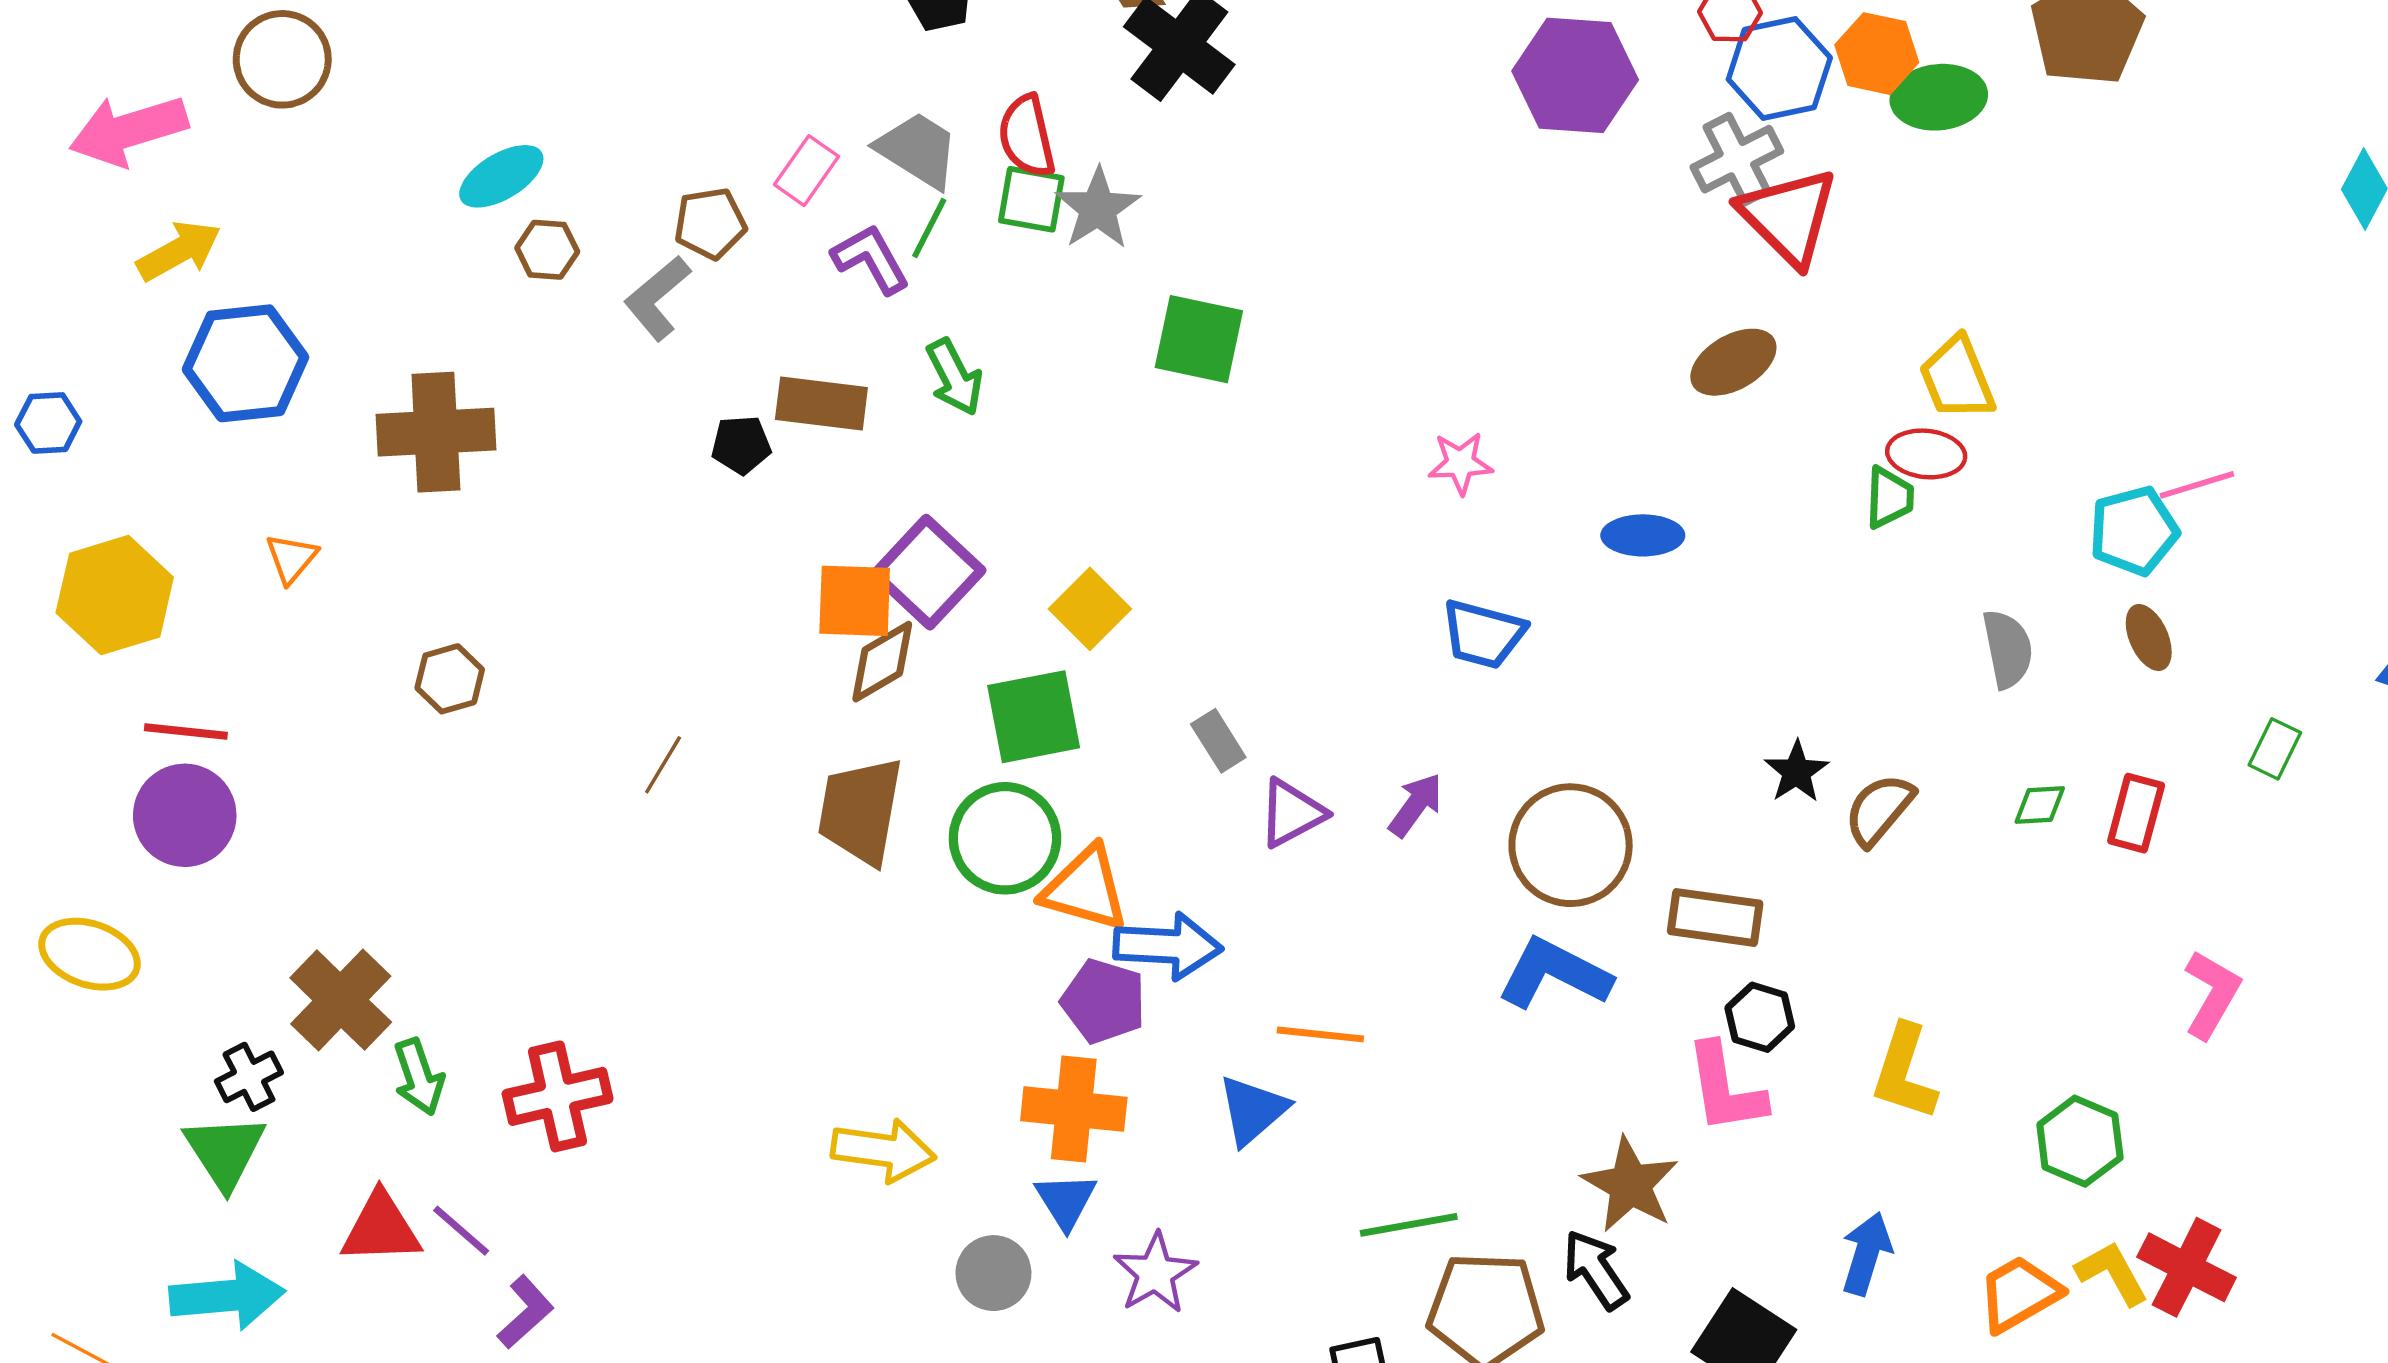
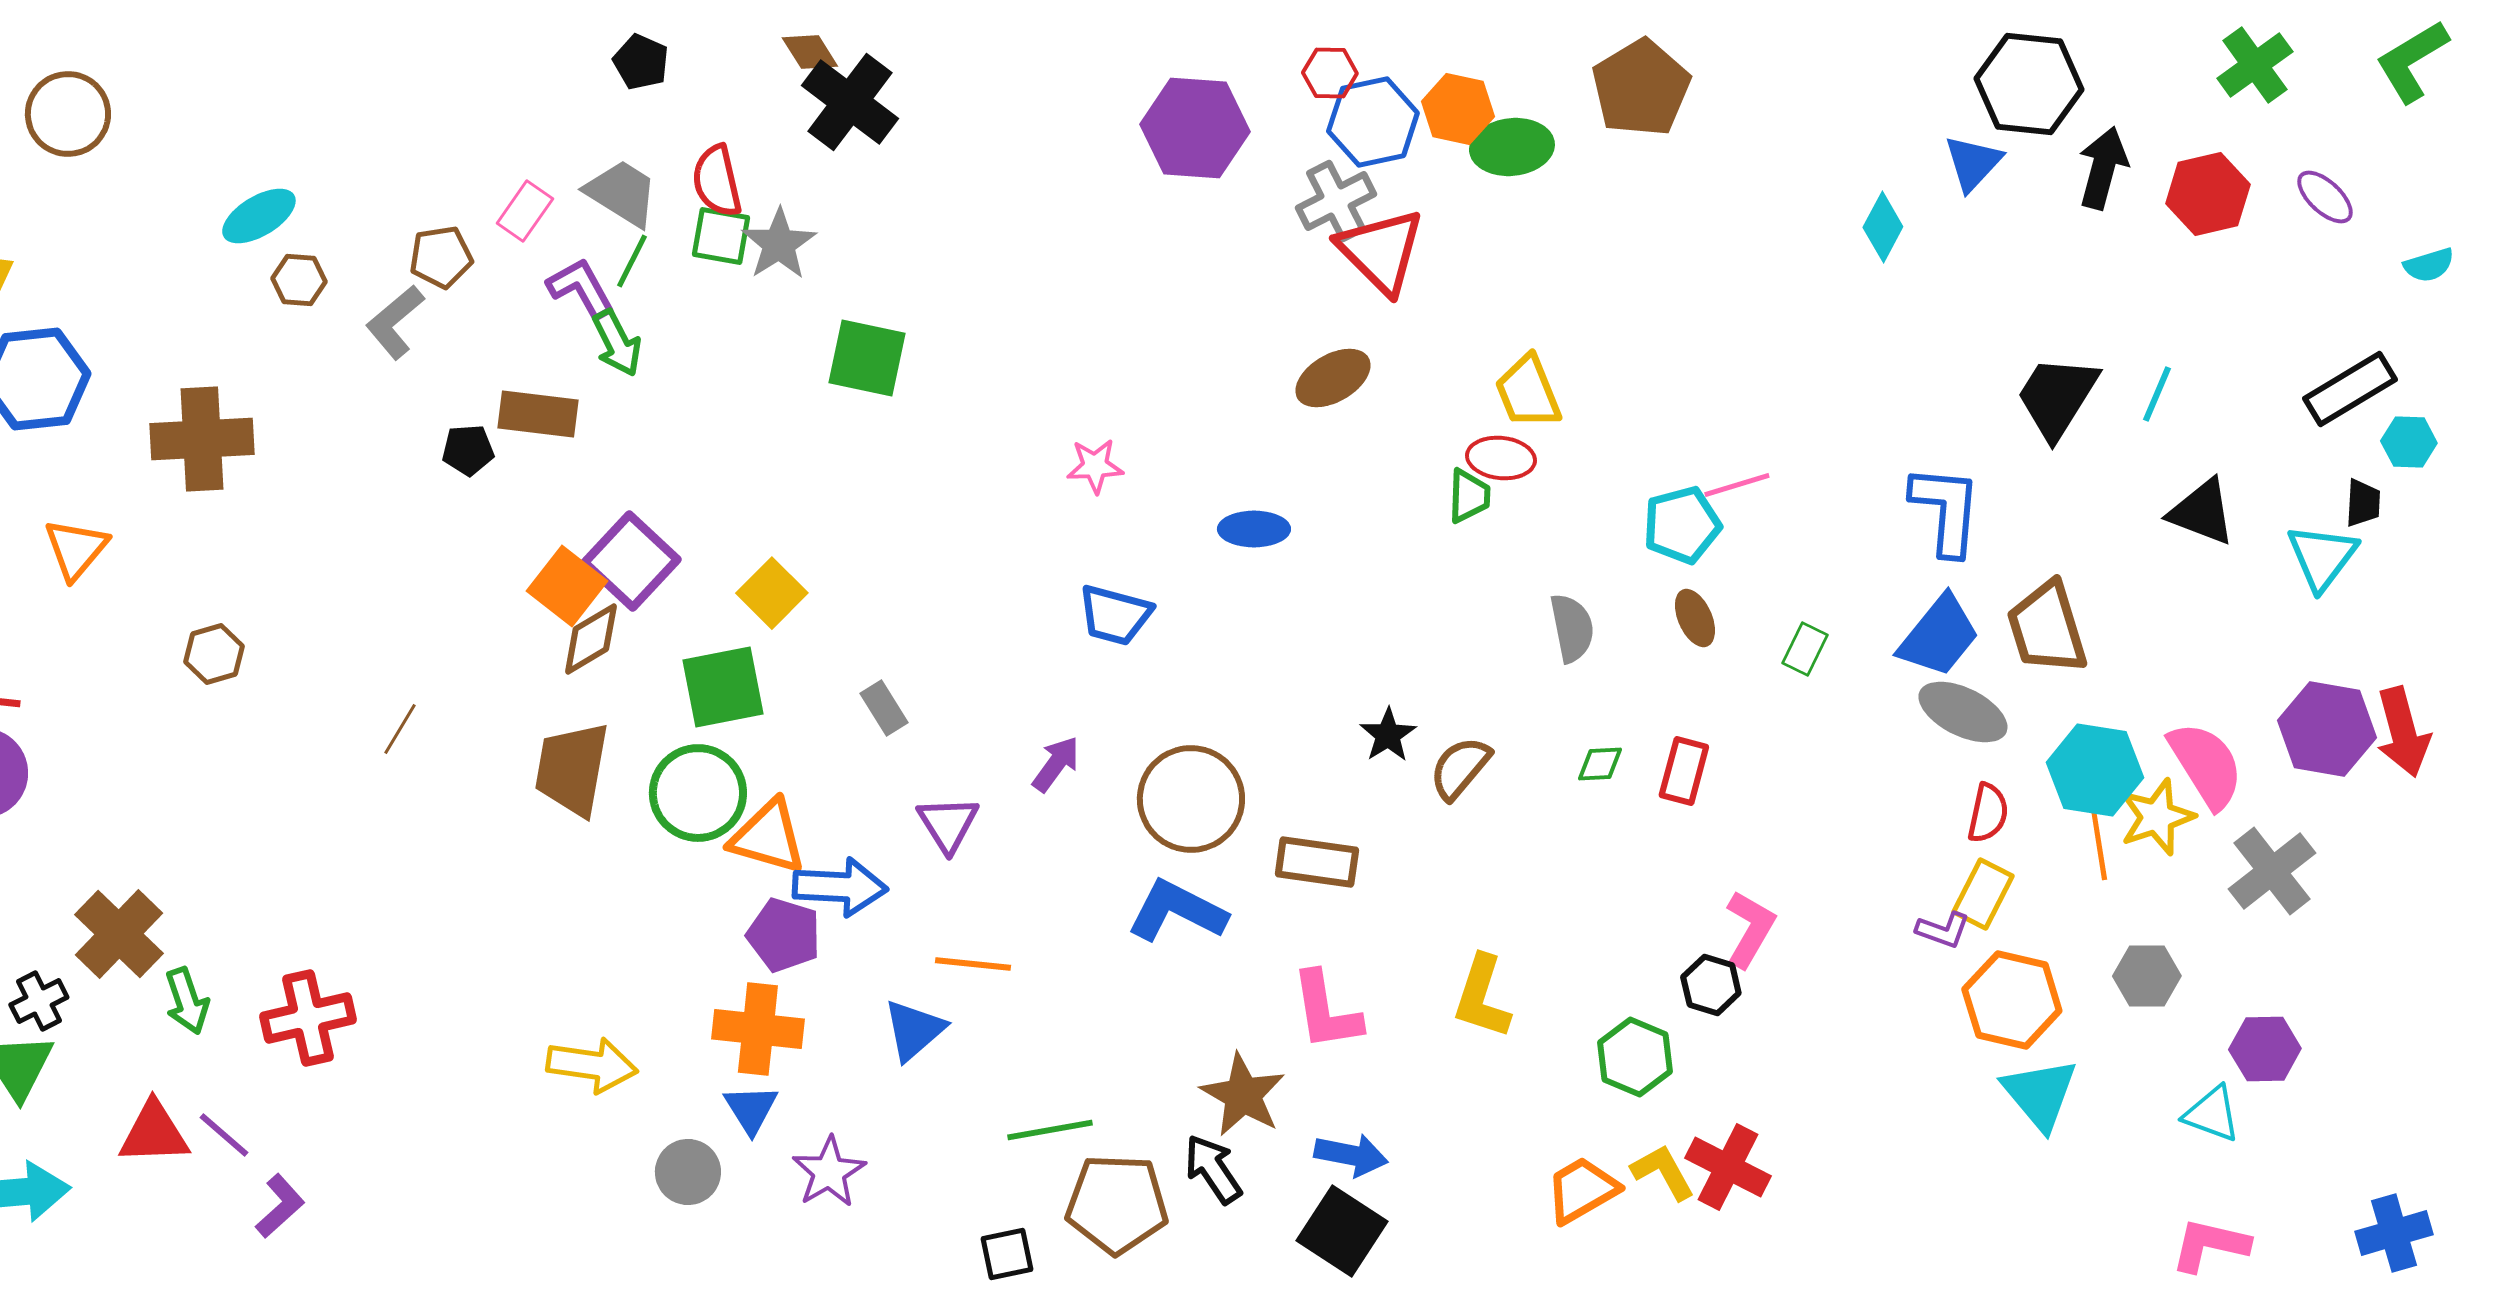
green arrow: (954, 377) -> (617, 343), moved
orange triangle: (291, 558) -> (76, 549), size x1.4
orange square: (855, 601) -> (567, 586), turned 36
green rectangle: (2275, 749) -> (1805, 649), moved
purple triangle: (1292, 813) -> (948, 824), moved, turned -34
black hexagon: (1760, 1017) -> (1711, 985), moved
blue arrow: (1867, 1254) -> (1351, 1155), moved, turned 84

